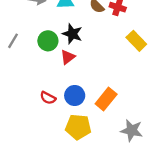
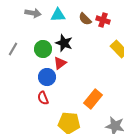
blue circle: (75, 96) -> (47, 77), moved
red semicircle: (48, 98) -> (43, 98), turned 40

